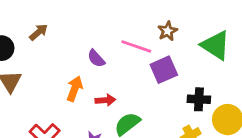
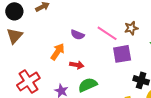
purple semicircle: (96, 58) -> (77, 35), turned -40

